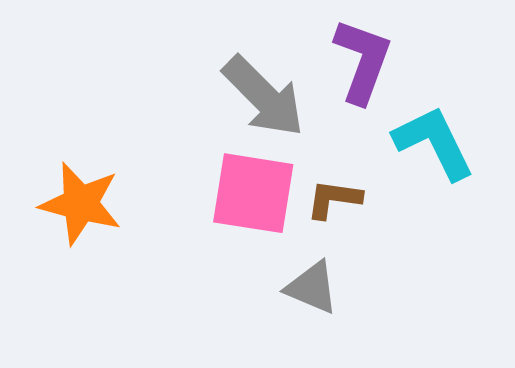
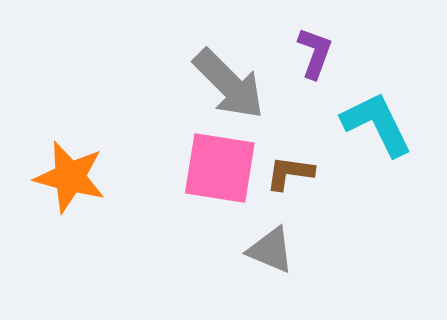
purple L-shape: (363, 61) -> (315, 53), size x0.7

